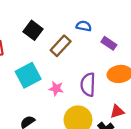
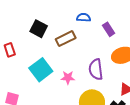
purple rectangle: (109, 43) -> (109, 29), turned 32
brown rectangle: (61, 46) -> (66, 39), turned 30

